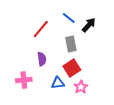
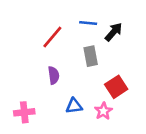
blue line: (69, 18) -> (88, 23), turned -32
red square: (72, 68) -> (116, 87), moved
pink cross: (24, 80) -> (24, 112), moved

